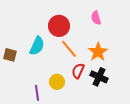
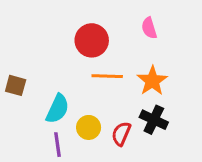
cyan semicircle: (37, 46) -> (57, 109), moved
orange line: (69, 49) -> (107, 76), turned -48
red semicircle: (78, 71) -> (121, 134), moved

